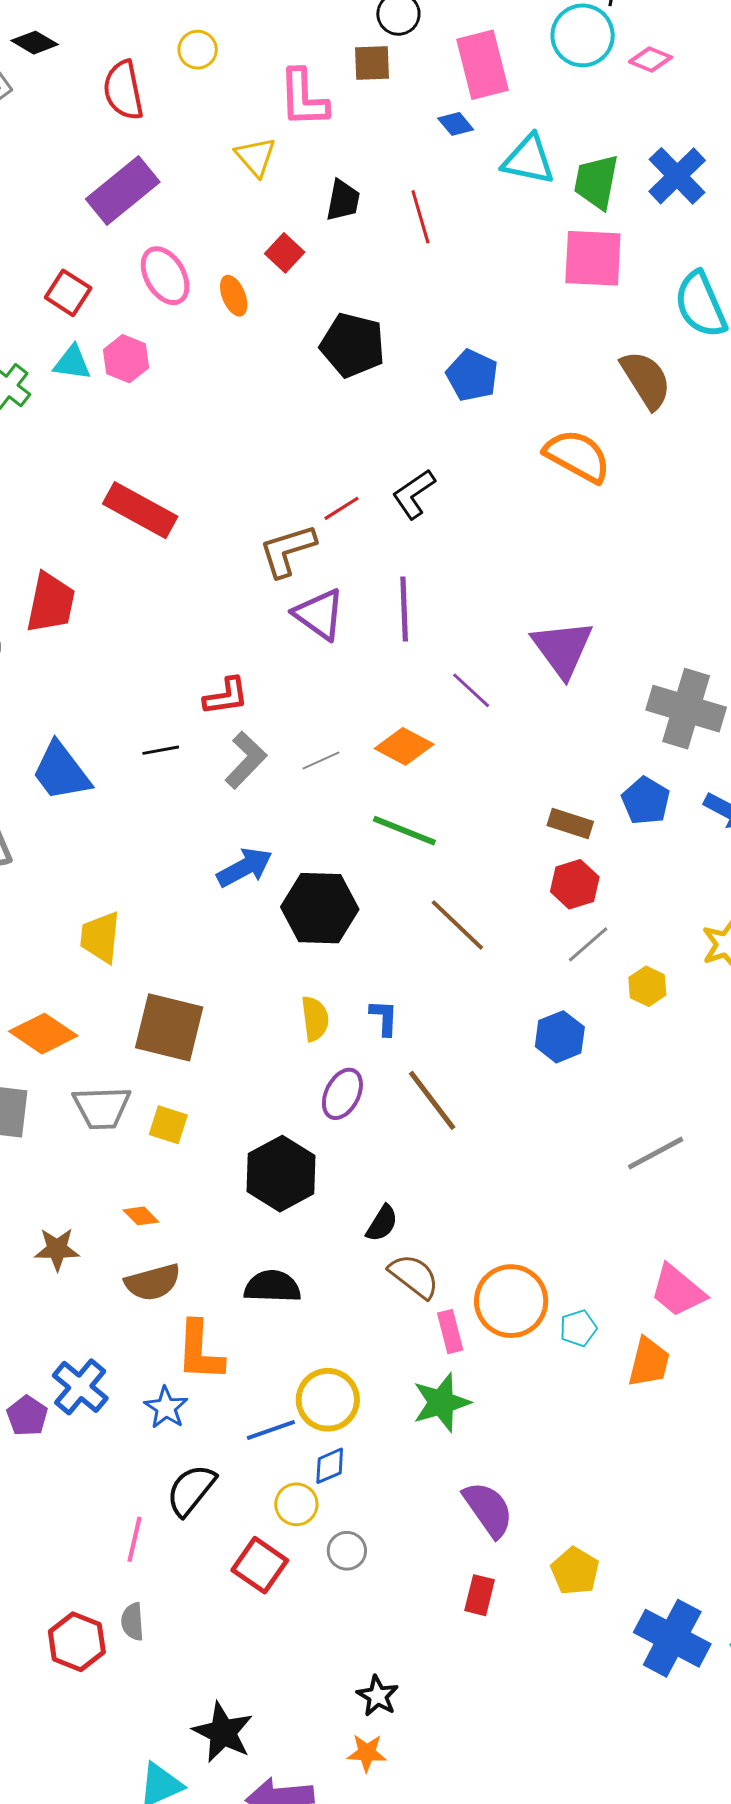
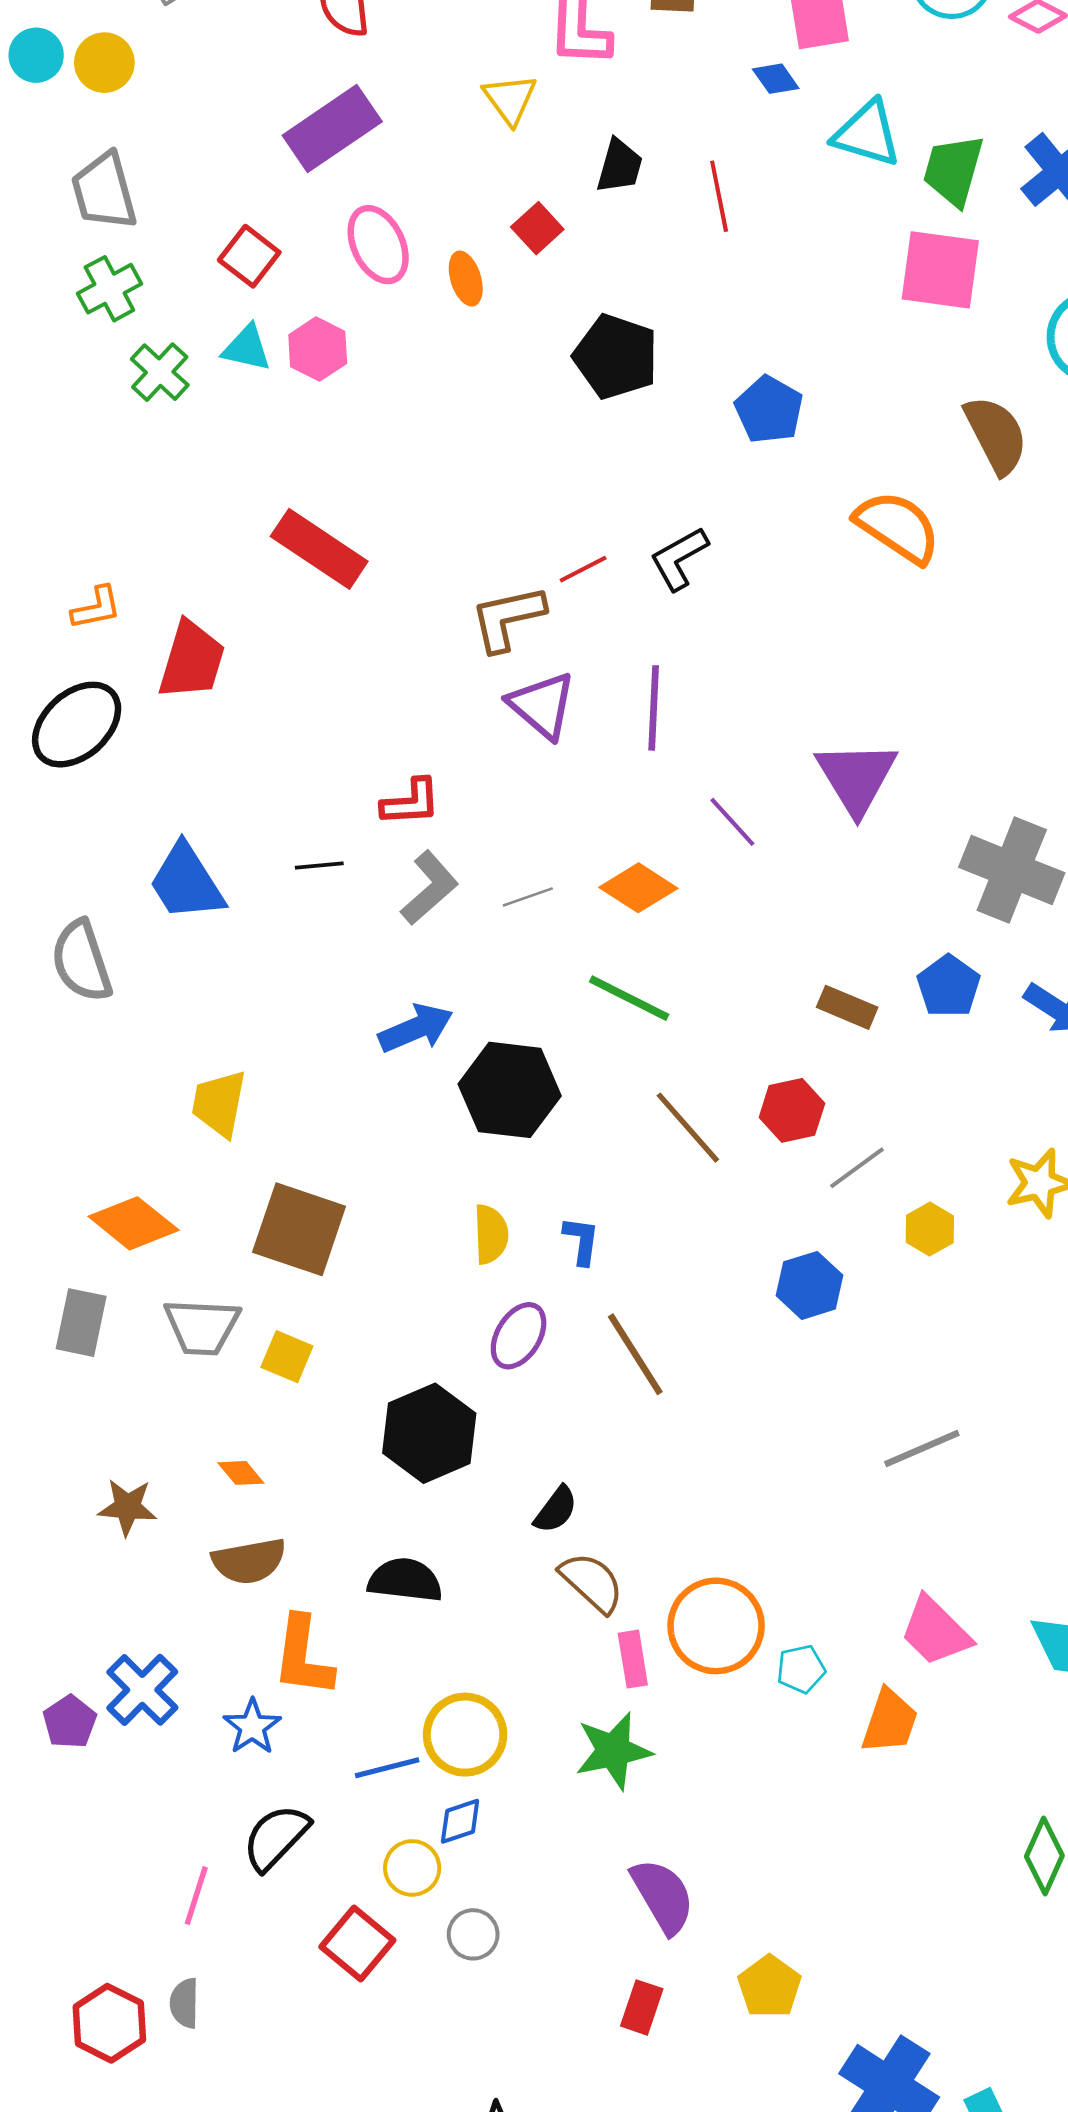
red hexagon: (575, 884) -> (792, 1110), moved

